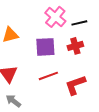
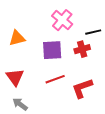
black line: (79, 23) -> (93, 32), moved

